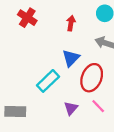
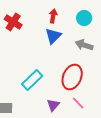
red arrow: (71, 23) -> (53, 16), moved
blue triangle: (71, 58) -> (53, 36), moved

